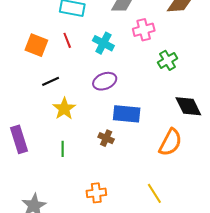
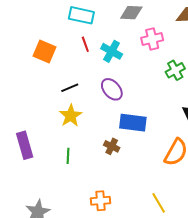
red line: (67, 40) -> (85, 44), moved
black line: (51, 81) -> (70, 88), moved
purple ellipse: (105, 81) -> (112, 89), turned 70

